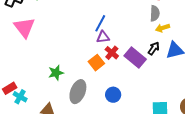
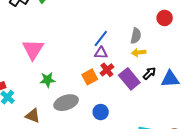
gray semicircle: (155, 13) -> (136, 36), moved
pink triangle: (24, 27) -> (33, 49), moved
yellow arrow: (163, 28) -> (139, 53), moved
gray ellipse: (78, 92) -> (66, 103), turned 40

